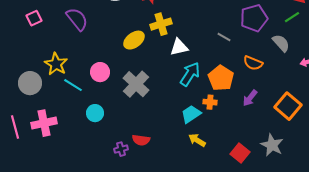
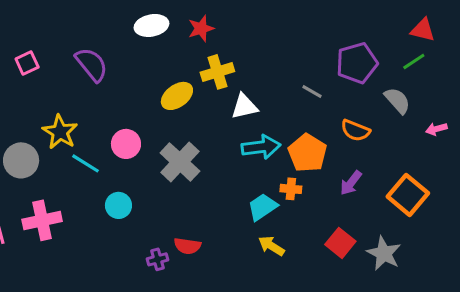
cyan arrow: (190, 74) -> (261, 147), turned 50
red square: (240, 153) -> (340, 243), moved

